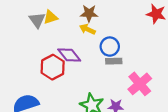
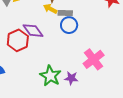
gray rectangle: (114, 61) -> (65, 13), moved

